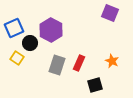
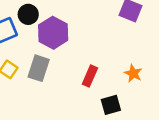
black circle: (30, 43) -> (28, 14), moved
gray rectangle: (57, 65) -> (39, 68), moved

